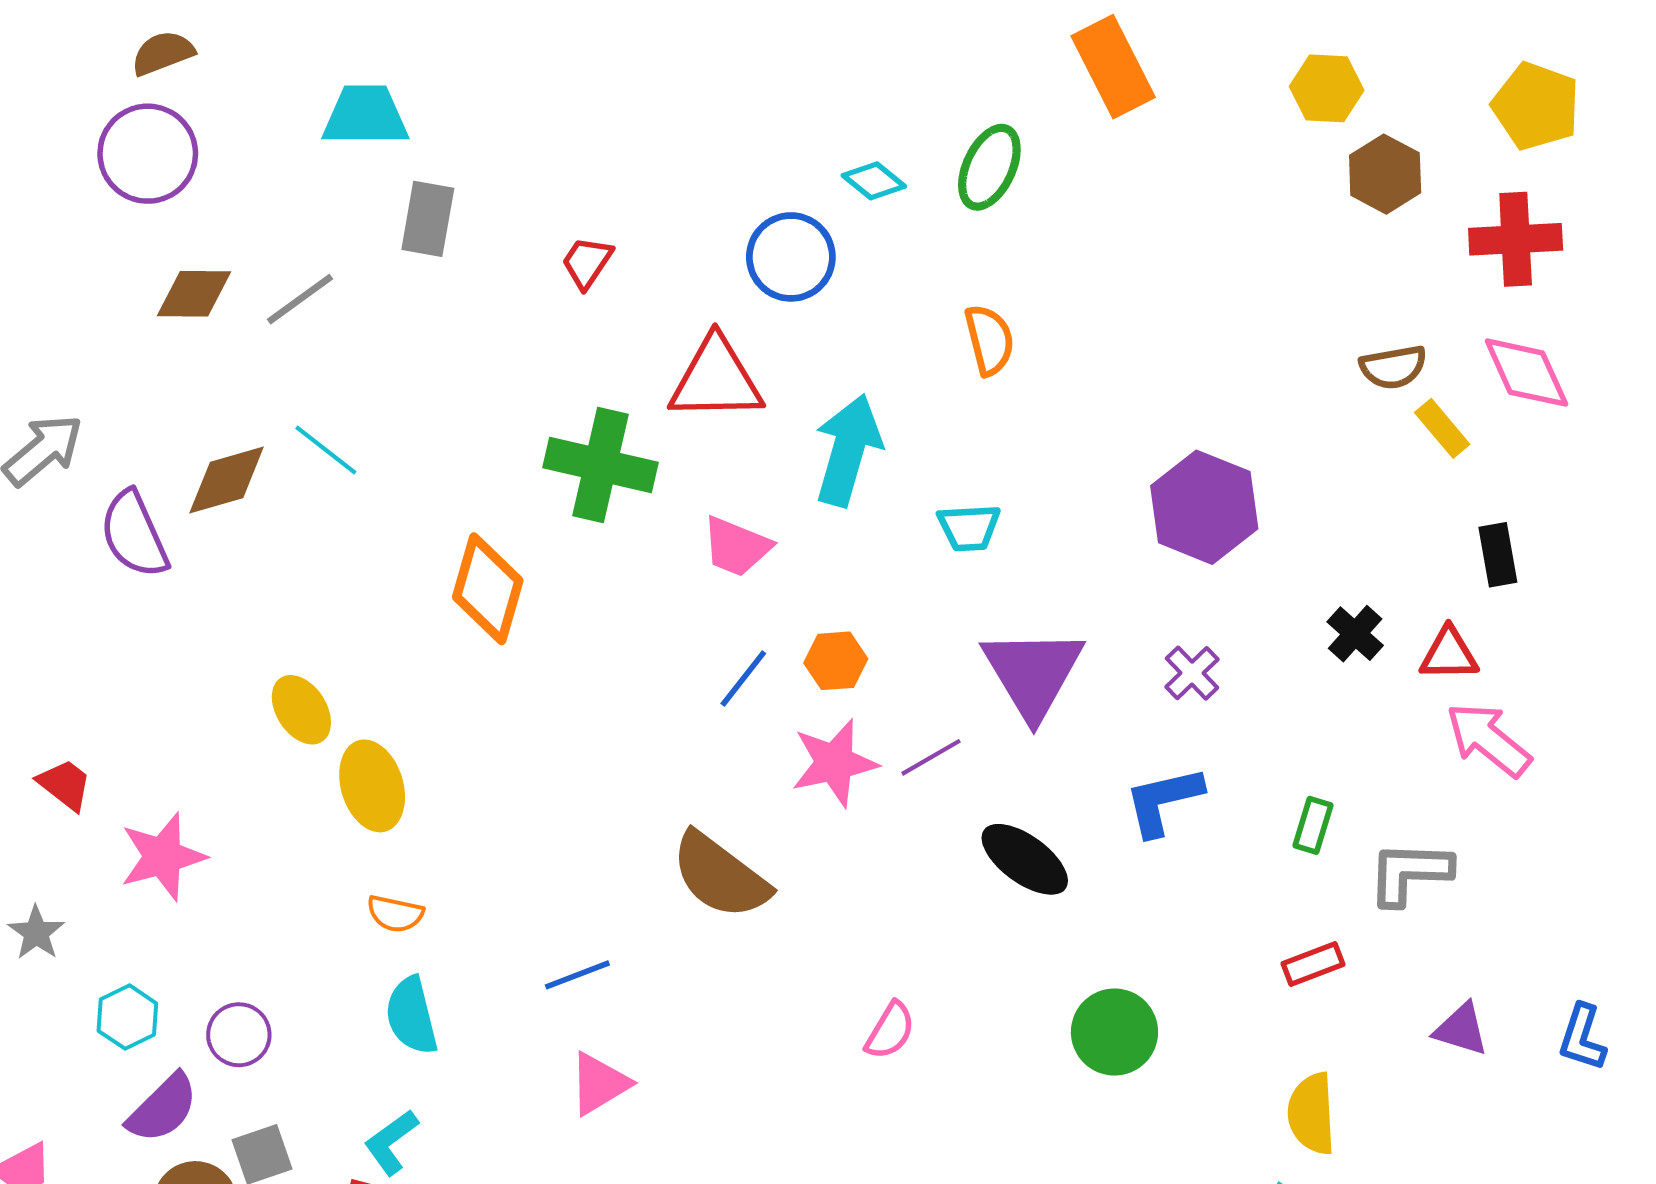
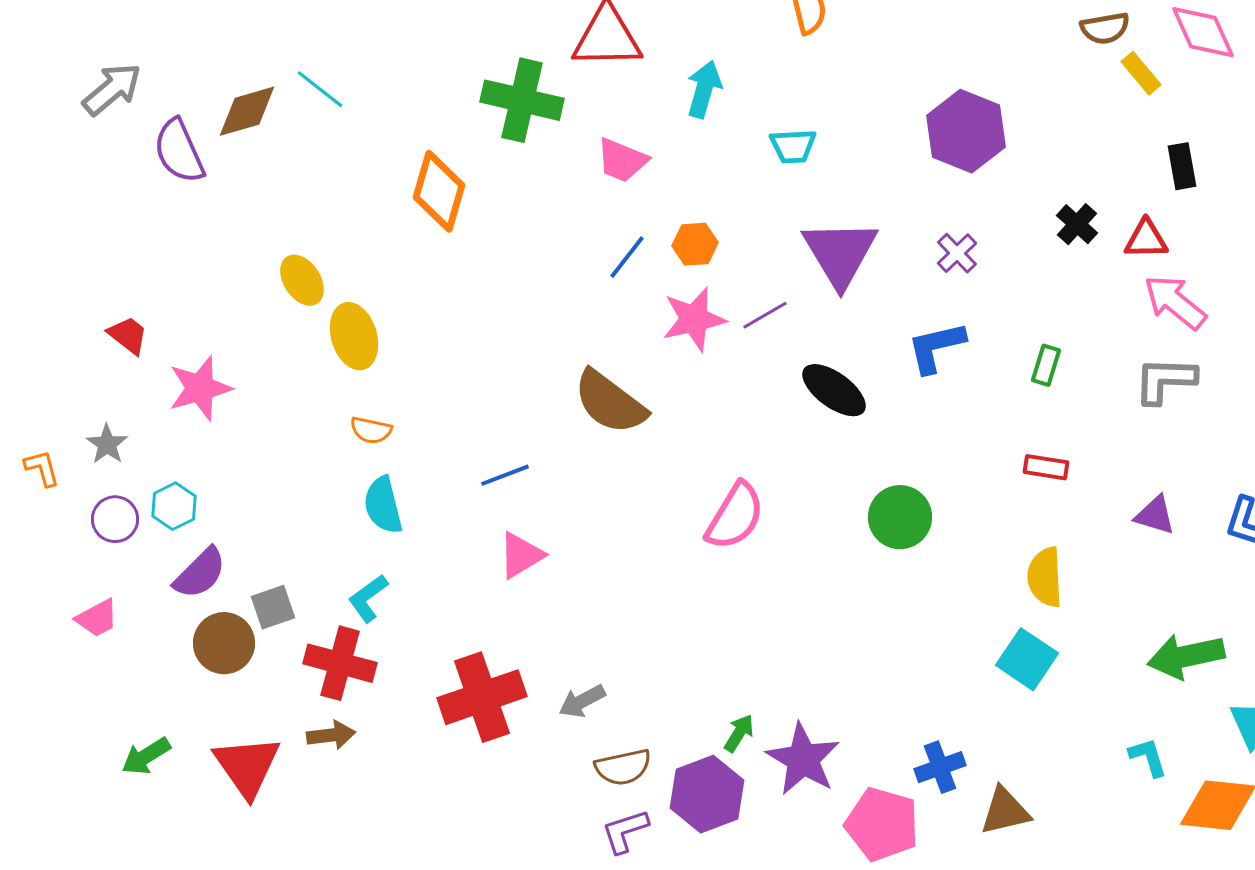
cyan arrow: (848, 450) -> (704, 89), size x0.7
gray L-shape: (1410, 873) -> (1165, 380), moved
red rectangle: (1313, 964) -> (1046, 467), turned 30
pink semicircle: (890, 1031) -> (735, 516), size x1.6
purple circle: (239, 1035) -> (115, 519), moved

